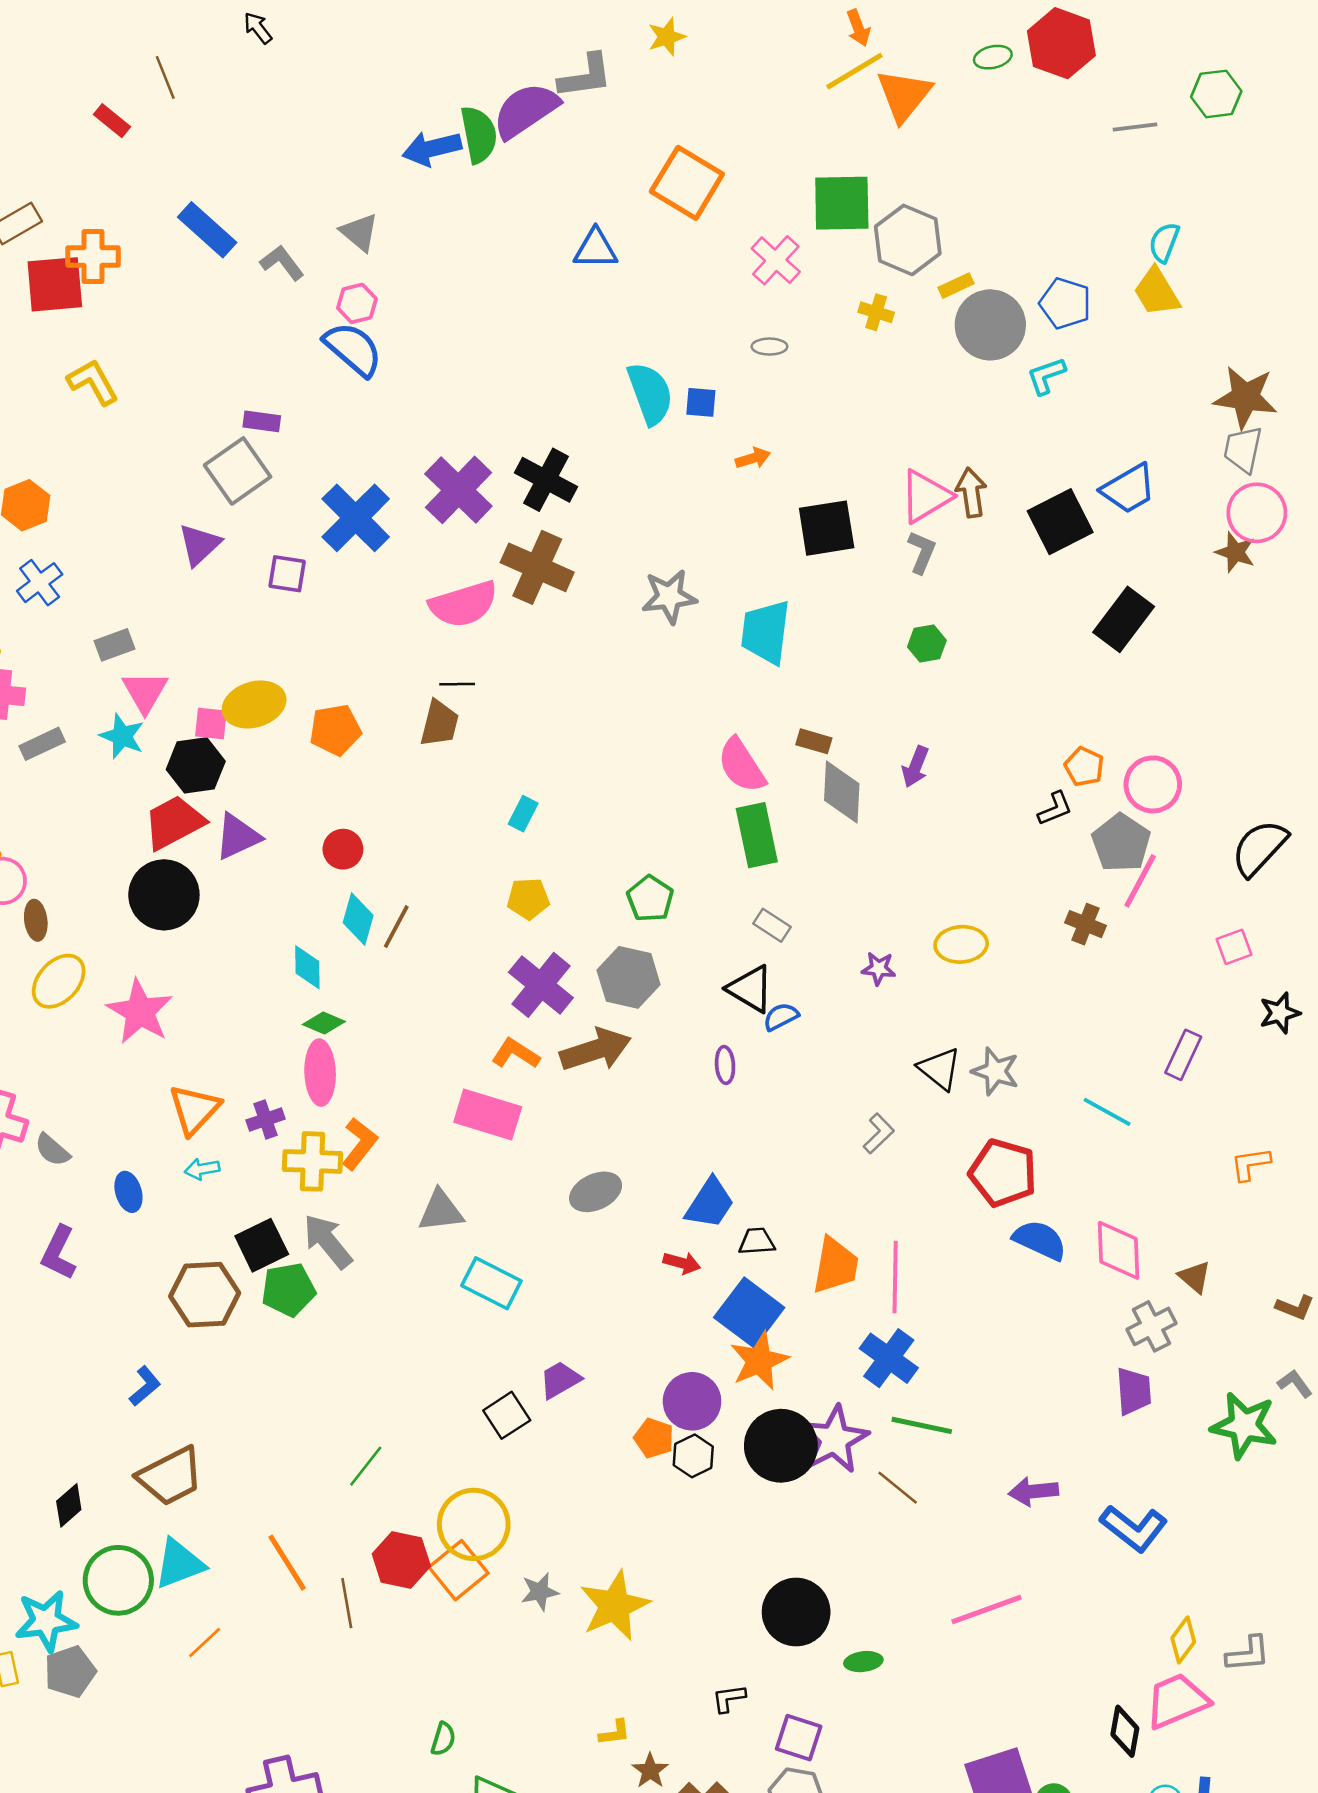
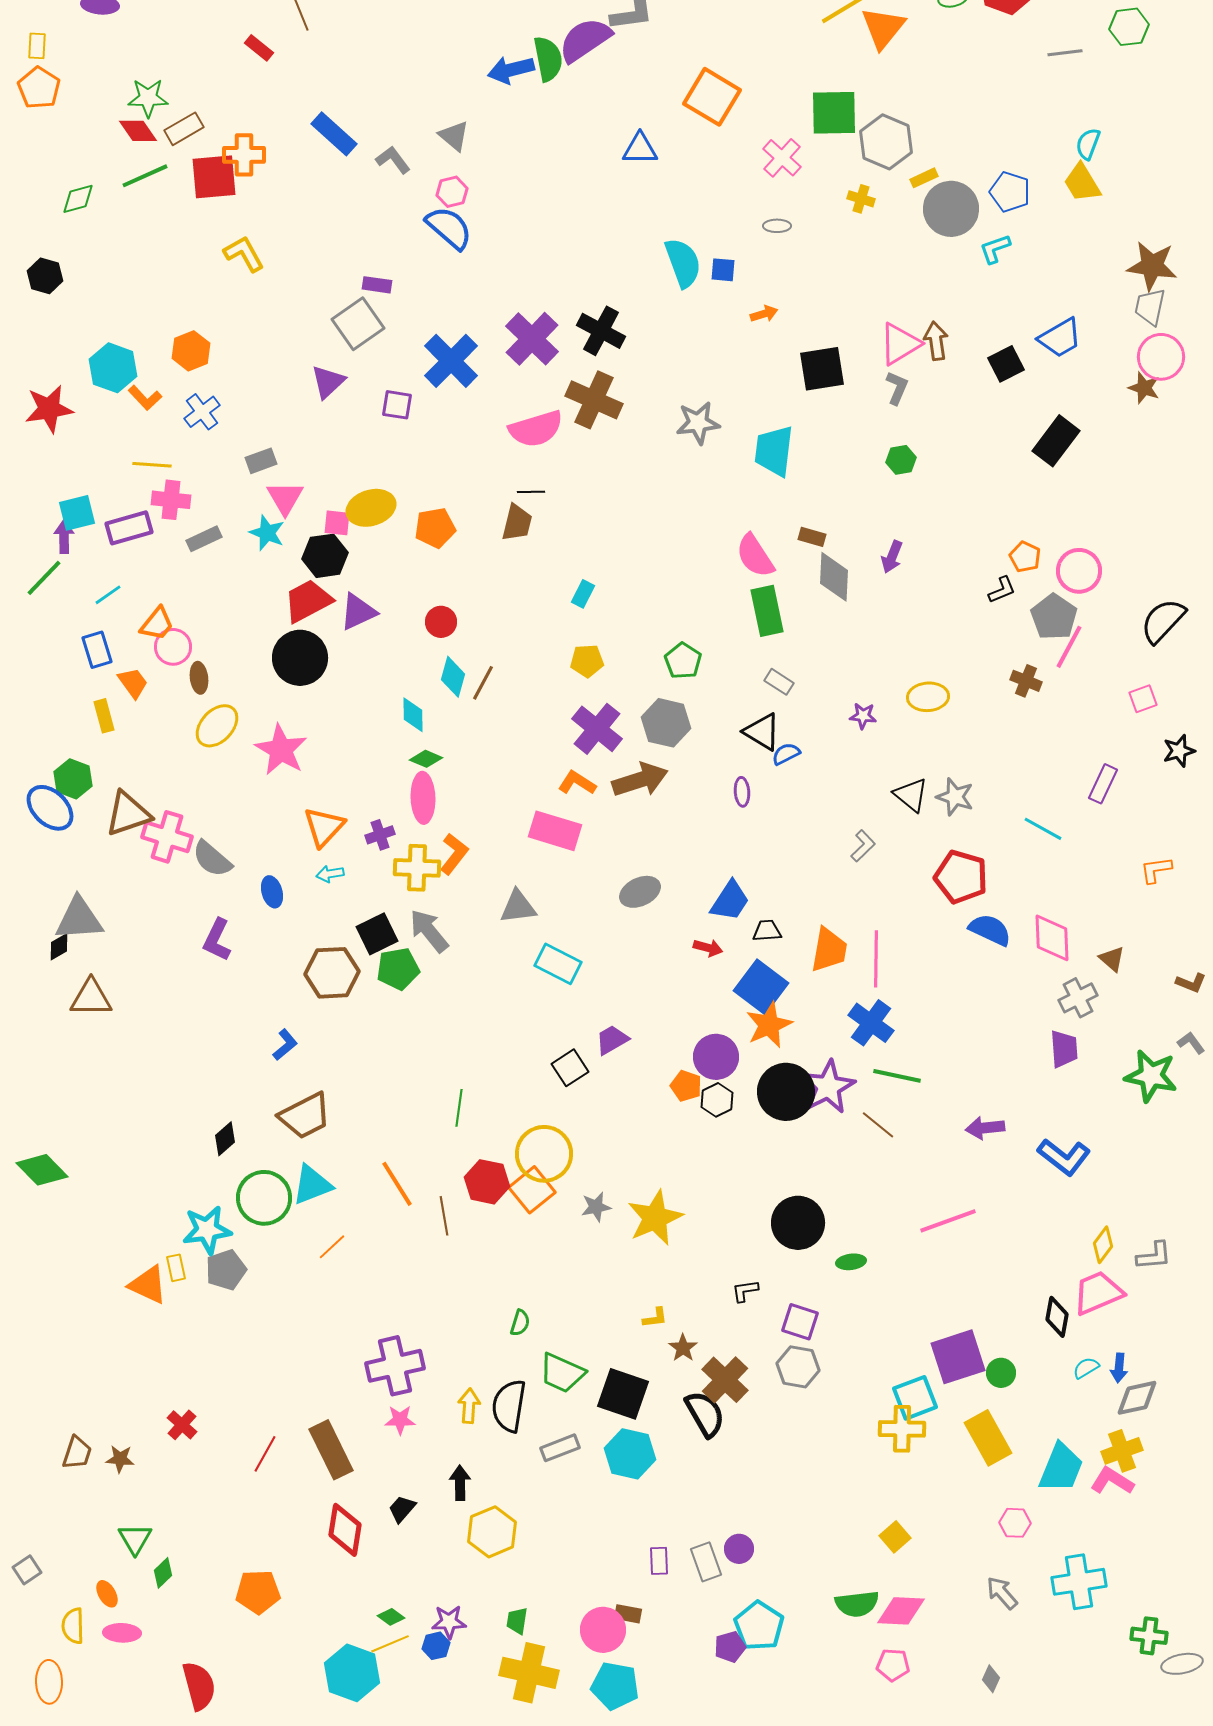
black square: (1060, 522) -> (1006, 364), size x0.7
gray semicircle: (52, 1150) -> (212, 859), size x1.4
green line: (366, 1466) -> (459, 1108), turned -30

